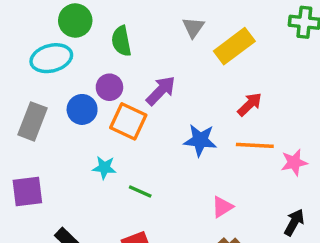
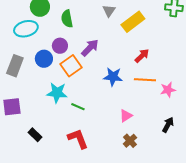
orange square: (128, 121) -> (71, 66), turned 30
cyan star: (104, 168) -> (57, 93), size x1.5

